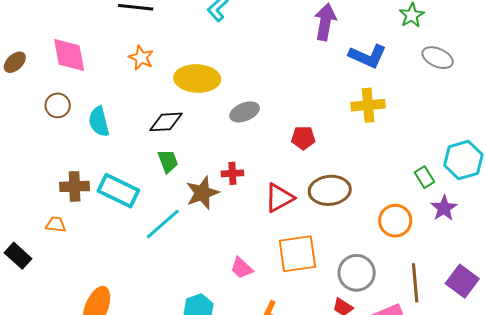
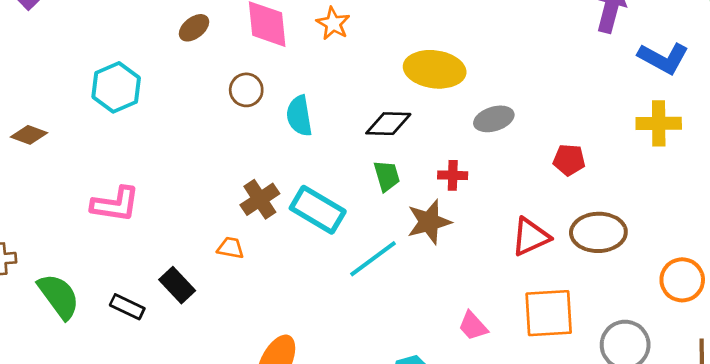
orange star: (141, 58) -> (333, 23), moved
red cross: (232, 173) -> (453, 175), moved
brown cross: (75, 186) -> (260, 199), turned -36

